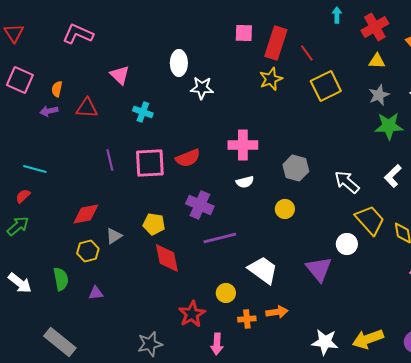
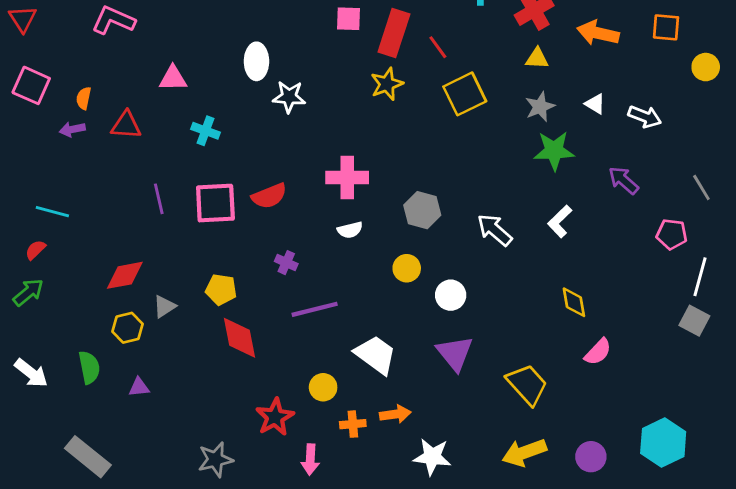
pink triangle: (120, 75) -> (173, 78), turned -45
purple cross: (200, 205) -> (286, 263), size x0.6
yellow trapezoid: (370, 220) -> (527, 384), moved
white circle: (347, 244) -> (451, 295), moved
white star: (325, 342) -> (432, 457), moved

